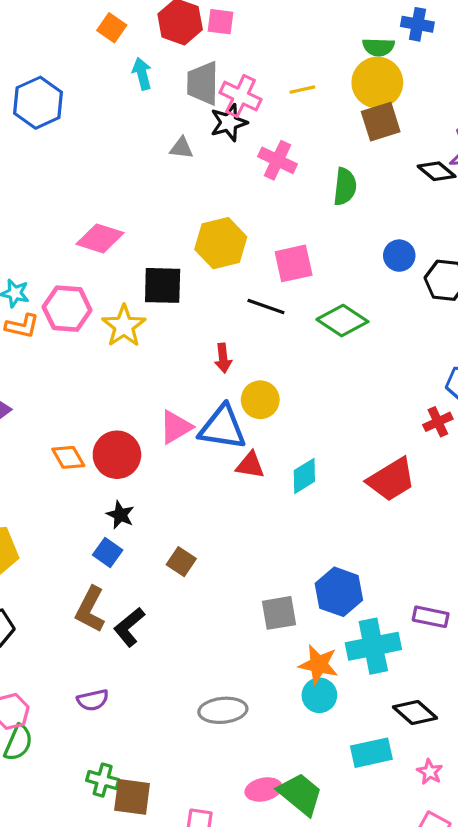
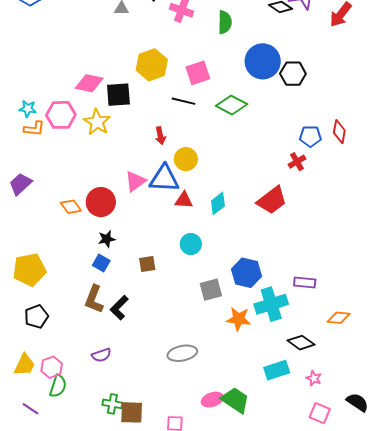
pink diamond: (100, 238) -> (89, 83), moved
blue circle: (399, 256) -> (263, 61), size x1.8
black star: (120, 515) -> (107, 239), turned -30
brown square: (181, 562) -> (147, 264), turned -36
cyan circle: (319, 695) -> (191, 244), moved

